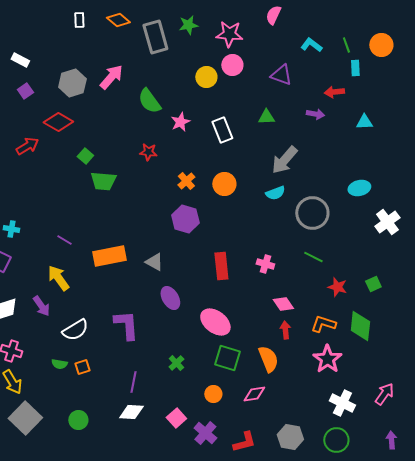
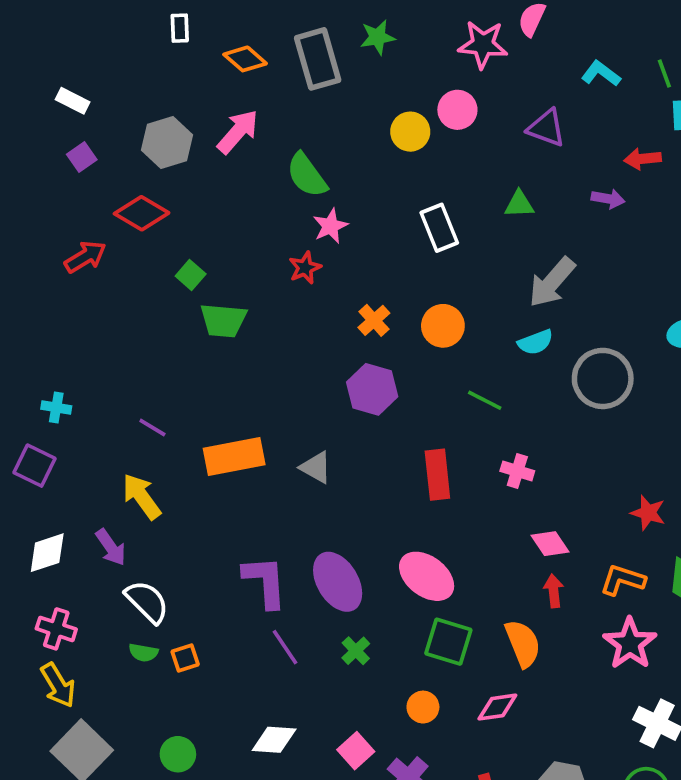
orange diamond: (118, 20) -> (245, 59), moved
pink star: (229, 34) -> (483, 44), moved
pink star: (180, 122) -> (330, 226), moved
red star: (148, 152) -> (305, 268), turned -30
green line: (313, 257) -> (485, 400), moved
purple ellipse: (170, 298) -> (338, 582), moved, size x1.4
white semicircle: (75, 330) -> (147, 602), moved, turned -104
purple line: (133, 382) -> (285, 647), moved, turned -45

